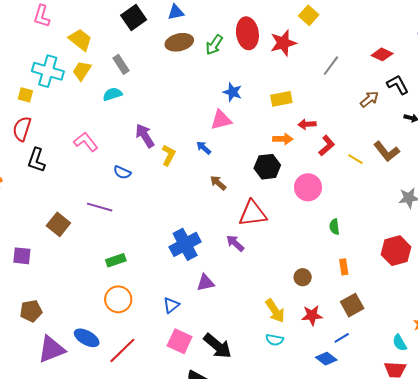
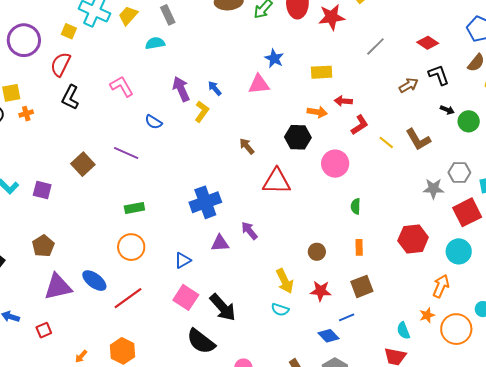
blue arrow: (204, 148) -> (215, 88), moved
purple arrow: (235, 243) -> (249, 231), moved
brown pentagon: (31, 311) -> (43, 246), turned -30

